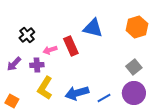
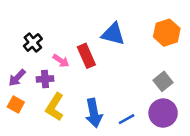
pink arrow: (50, 50) -> (61, 61), turned -128
blue arrow: (77, 93) -> (94, 113), turned -85
orange square: (12, 101) -> (16, 105), moved

